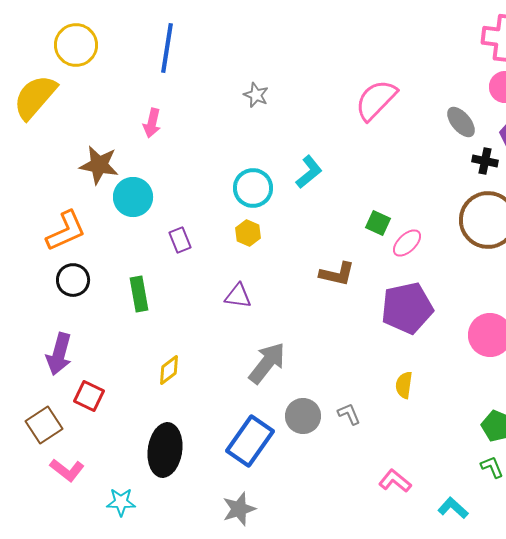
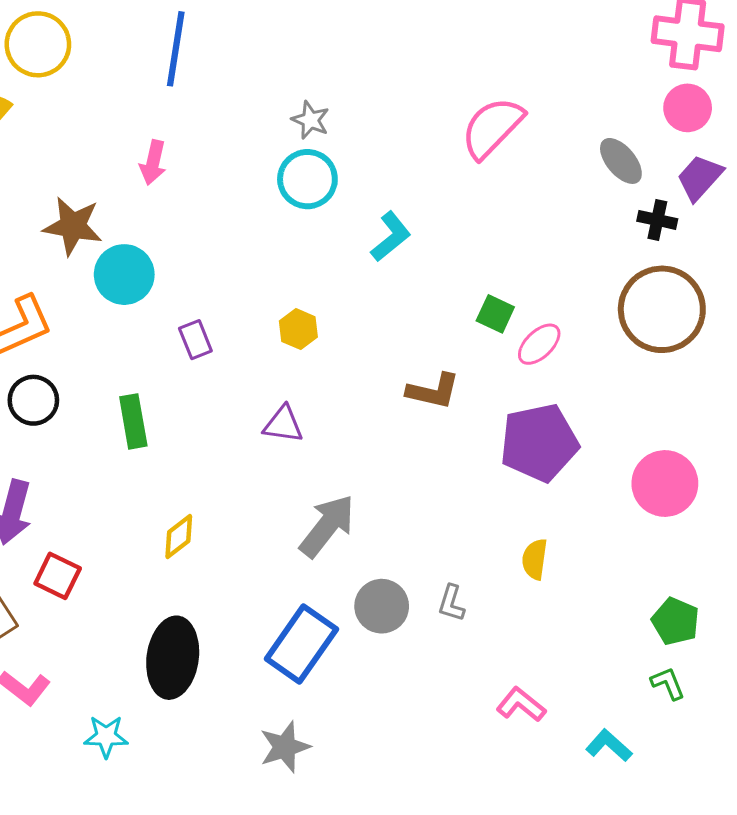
cyan circle: (253, 188) -> (307, 179), moved
gray L-shape: (349, 414) -> (451, 603), turned -140

